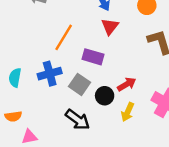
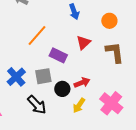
red triangle: (110, 26) -> (83, 43), moved
blue cross: (50, 74) -> (16, 77), moved, turned -36
gray square: (80, 84) -> (43, 76), turned 36

